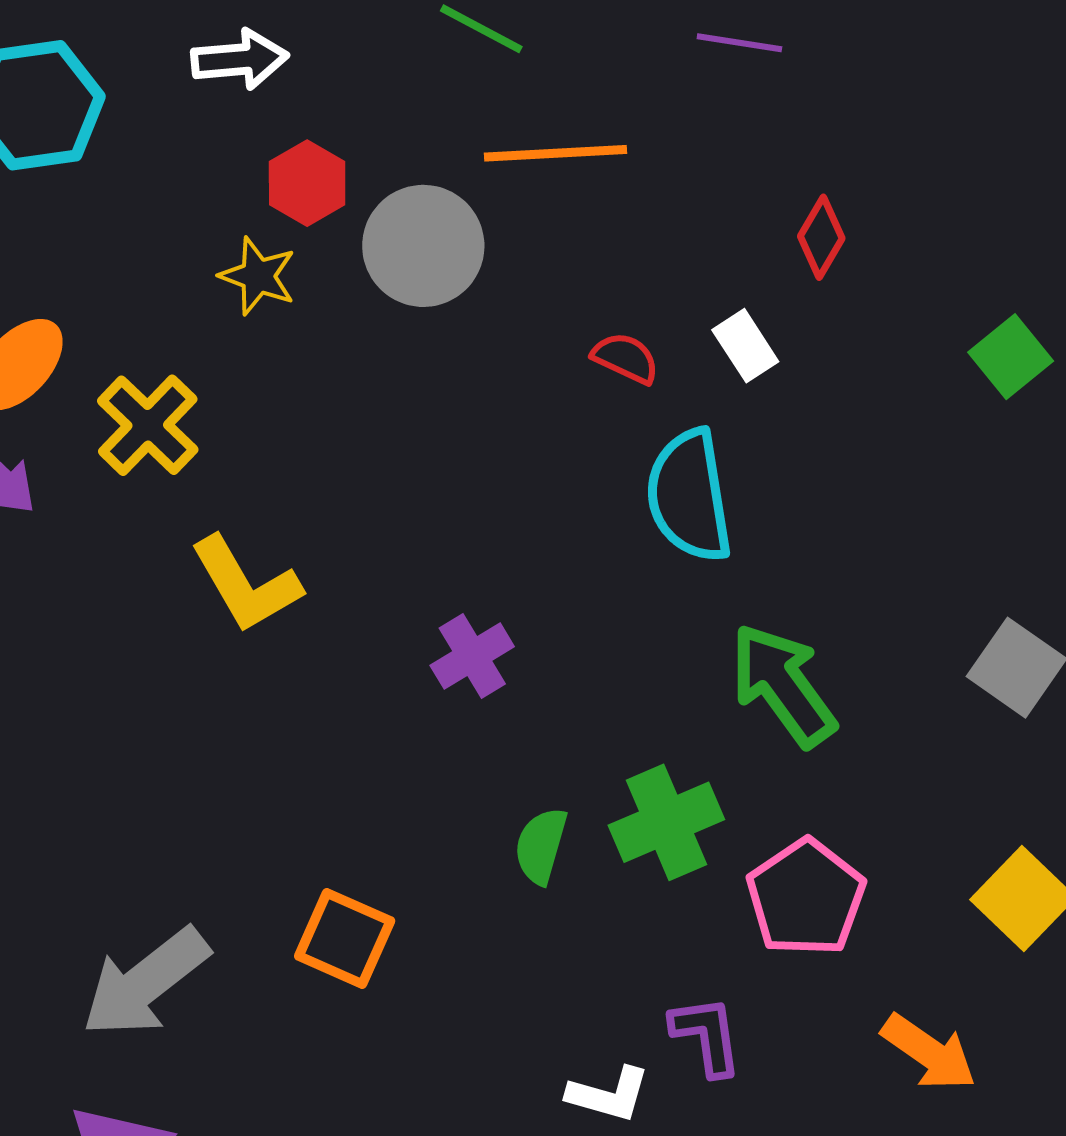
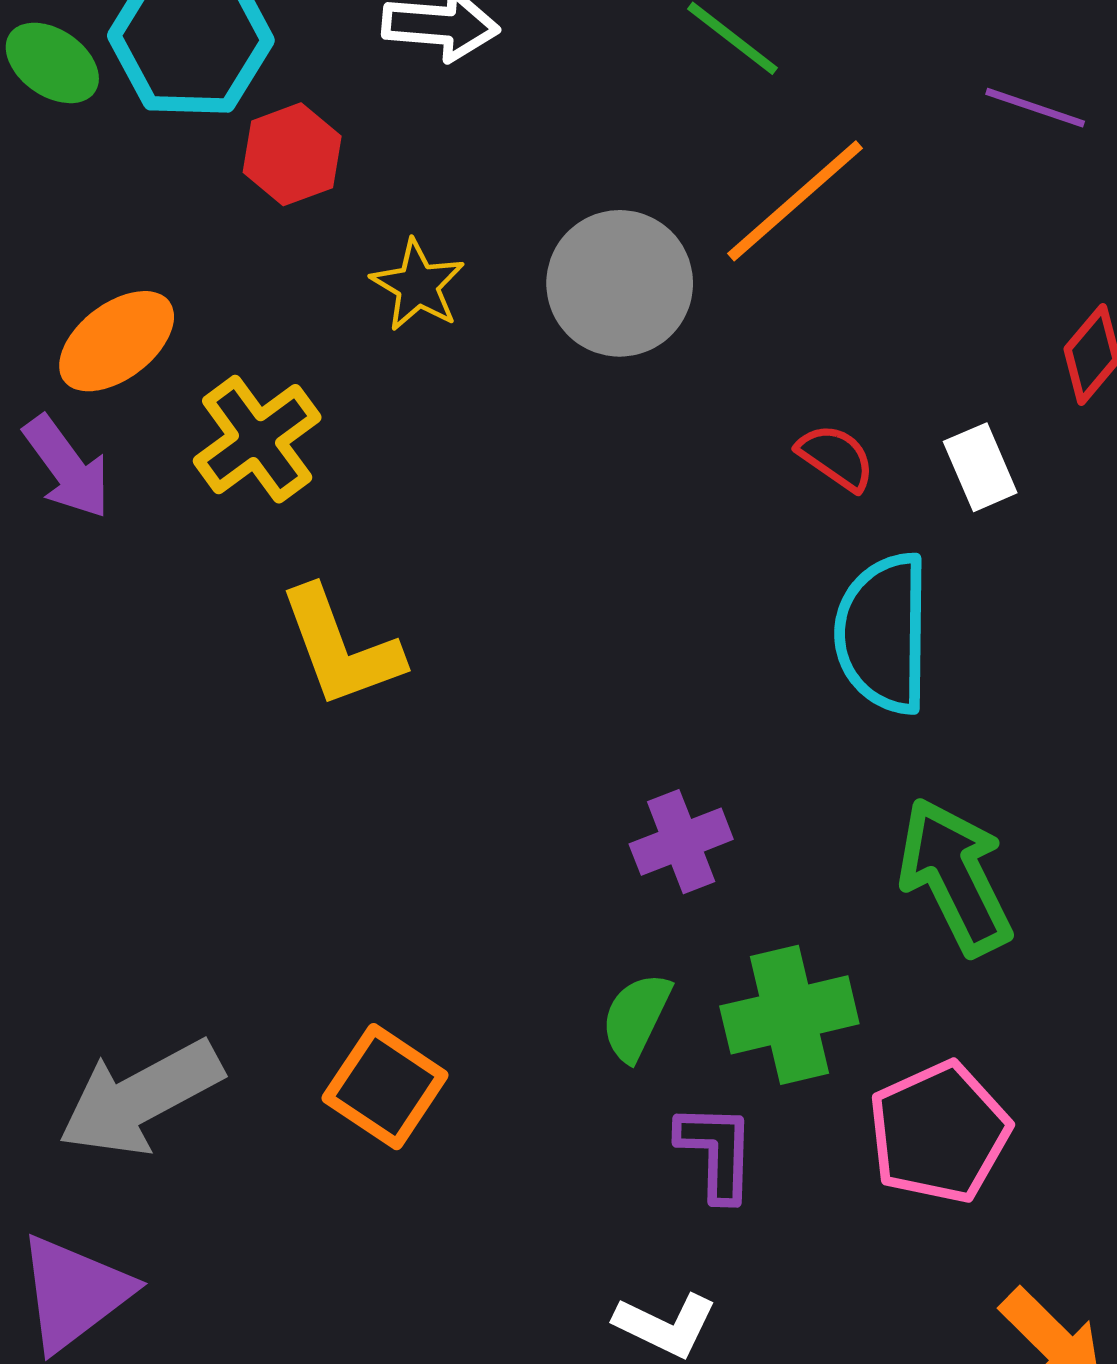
orange line: (556, 153) -> (795, 201), turned -48
red hexagon: (307, 183) -> (292, 154), moved
purple cross: (472, 656) -> (681, 842), moved
purple L-shape: (707, 1036) -> (716, 1152), moved

